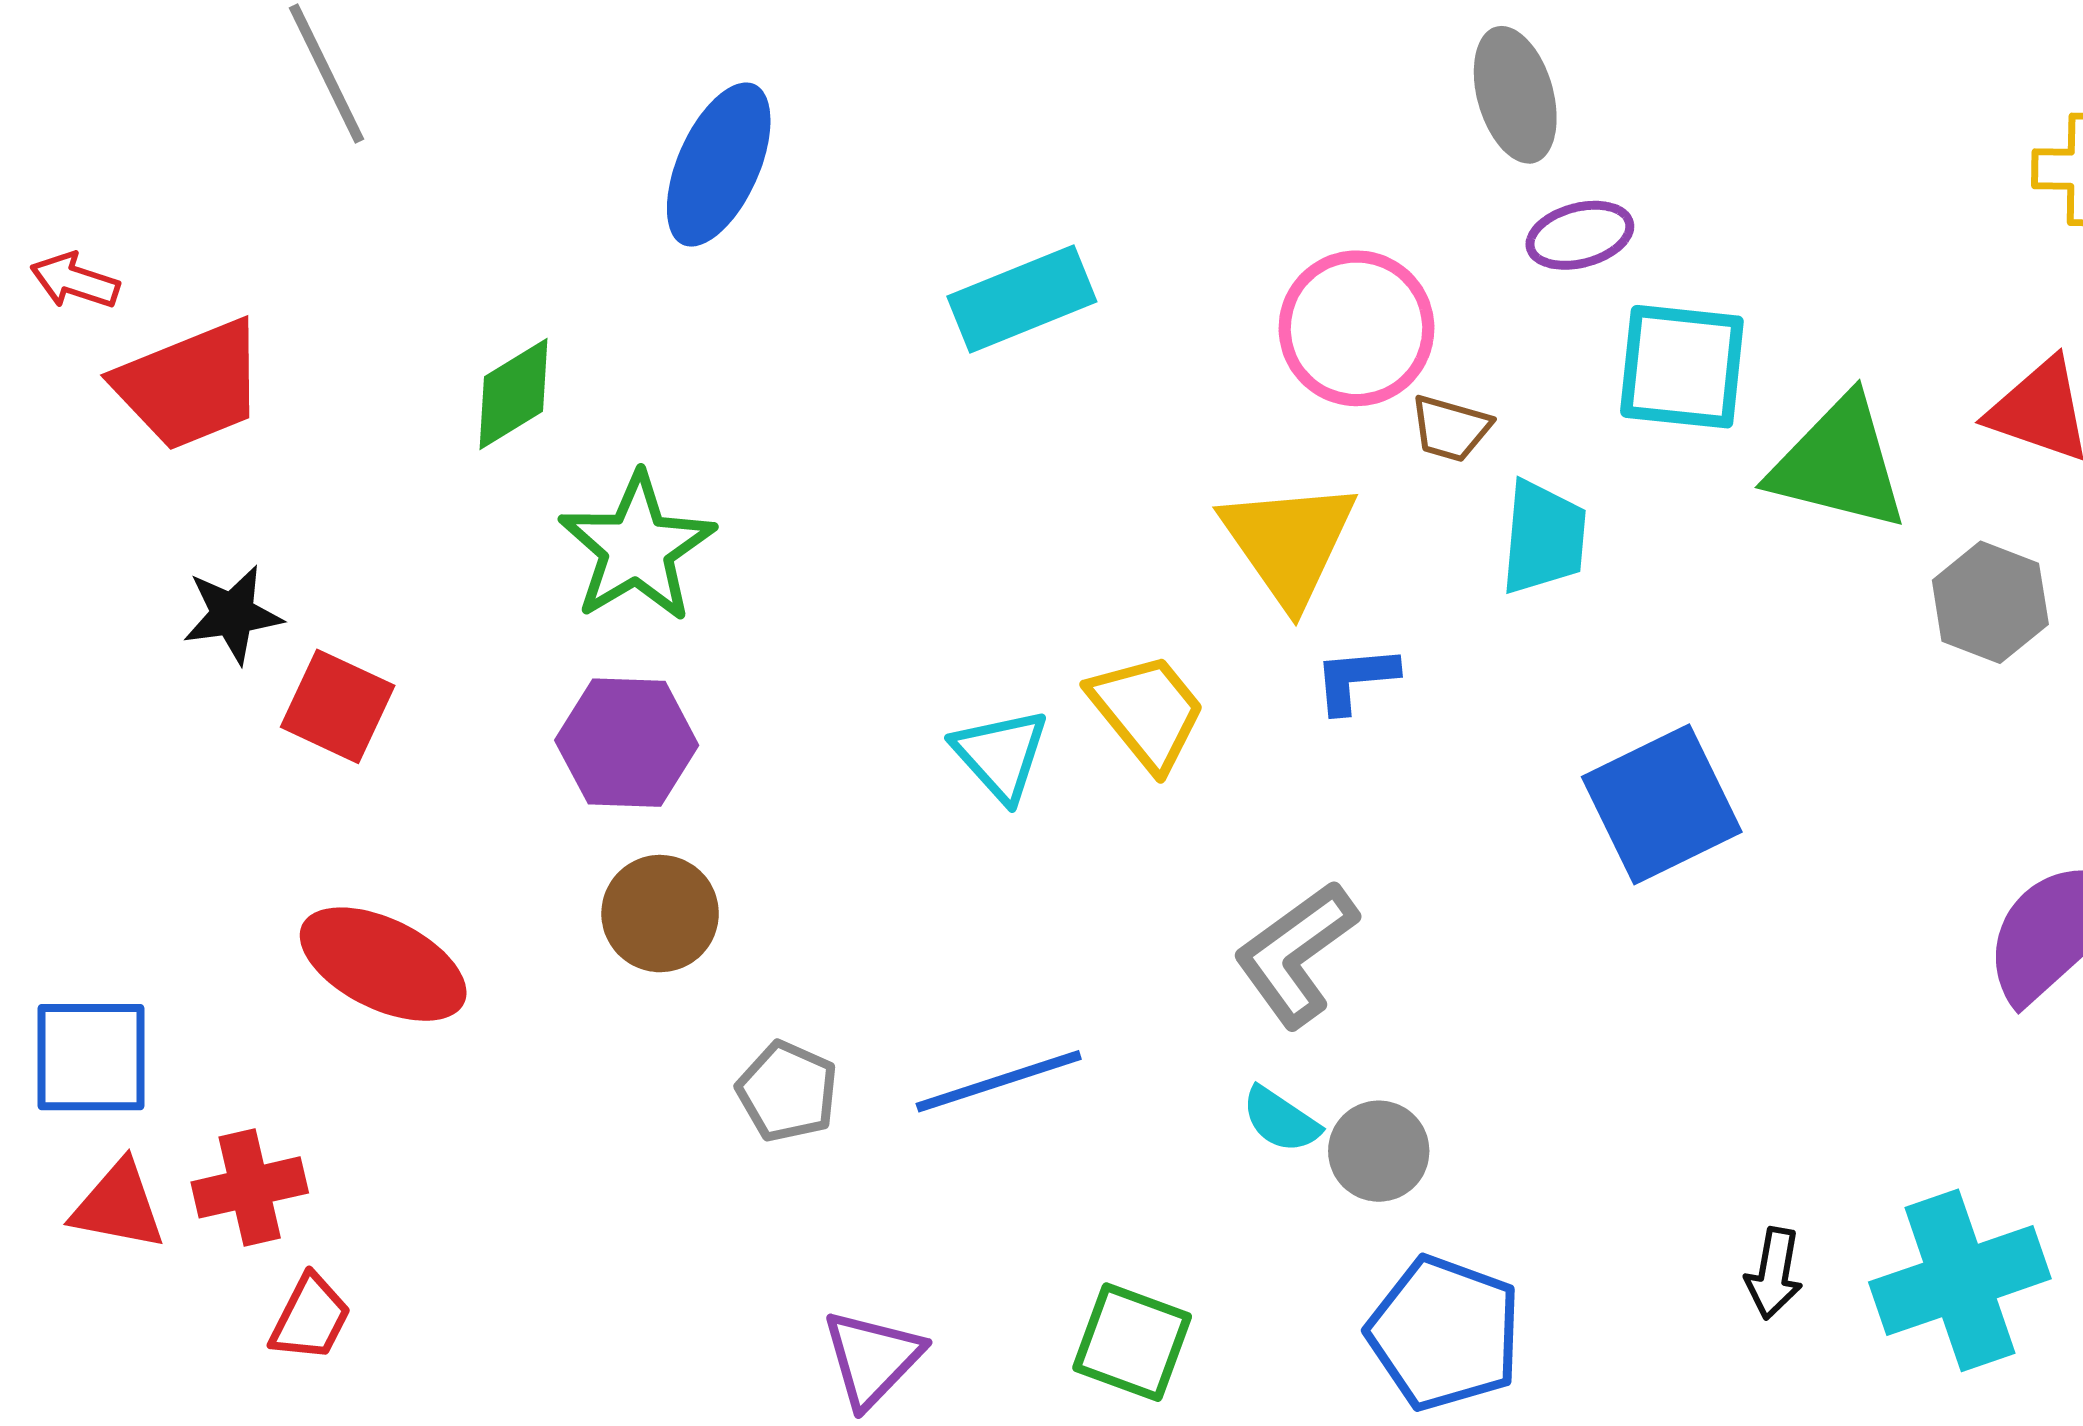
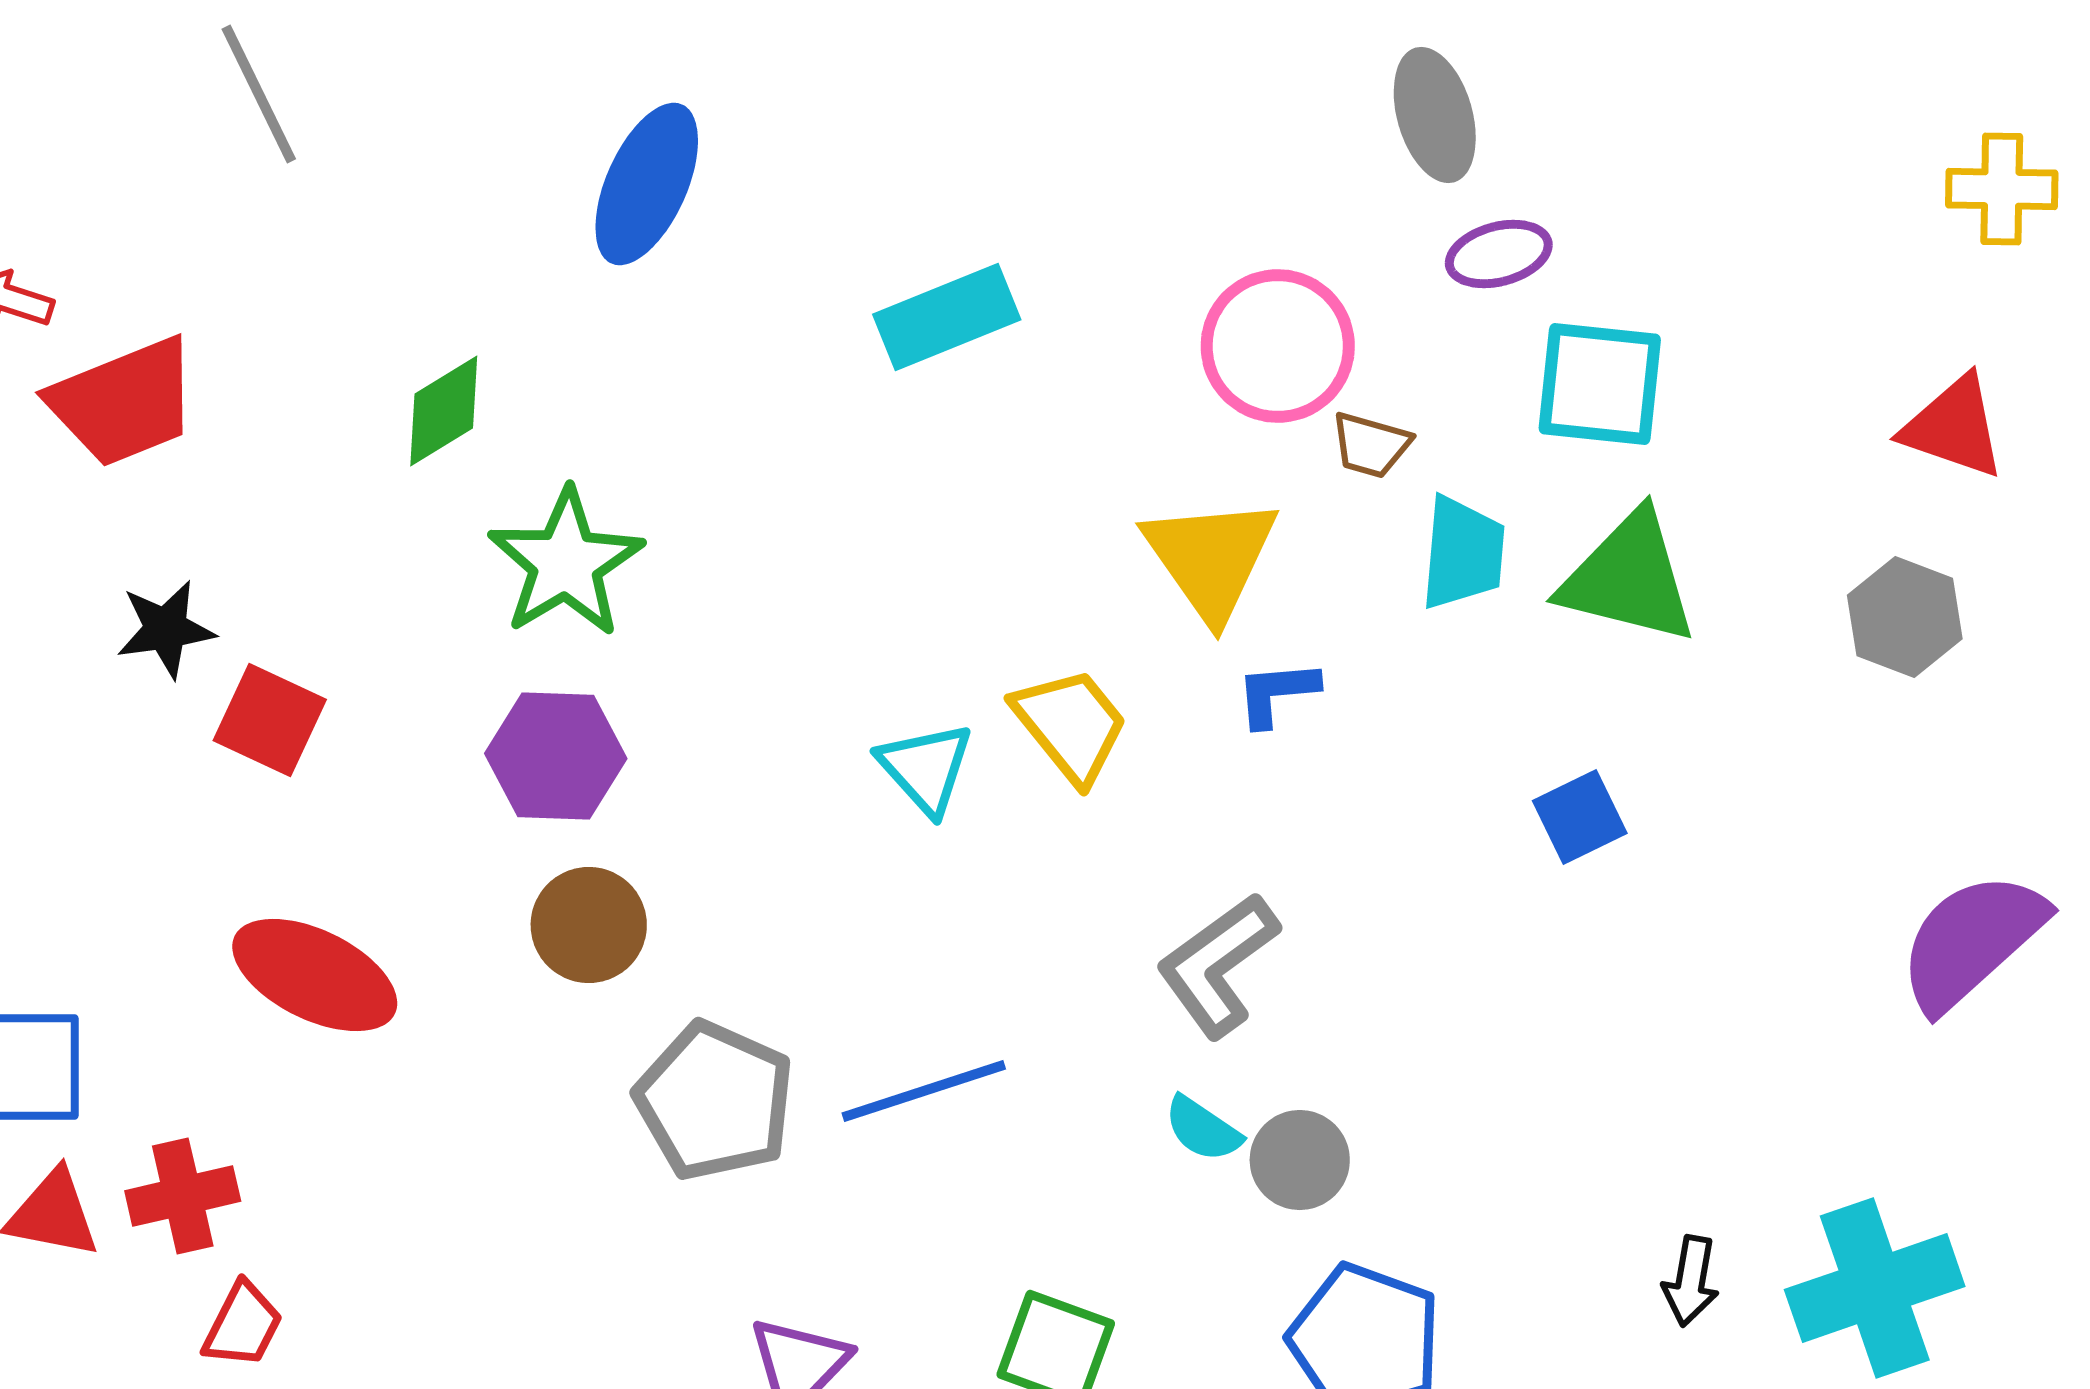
green triangle: (1839, 464) -> (1629, 578), moved
blue square: (1662, 804) -> (1580, 817), size x0.6
gray pentagon: (787, 1091) -> (715, 1101), size x1.6

